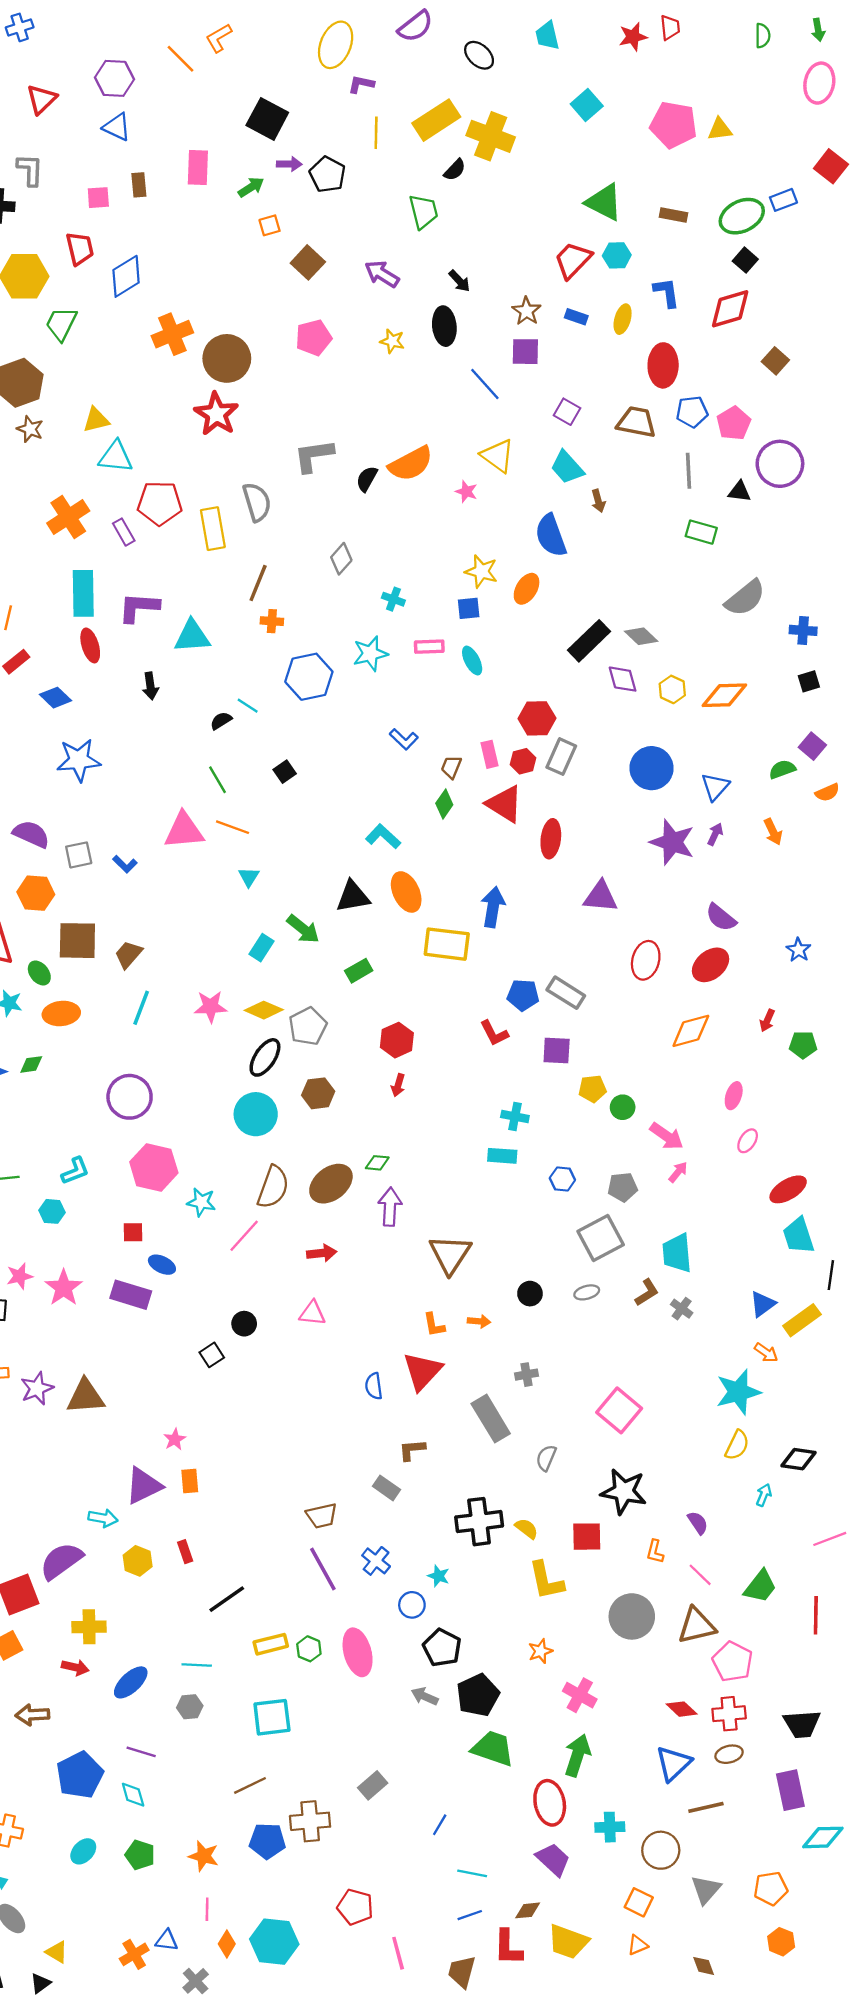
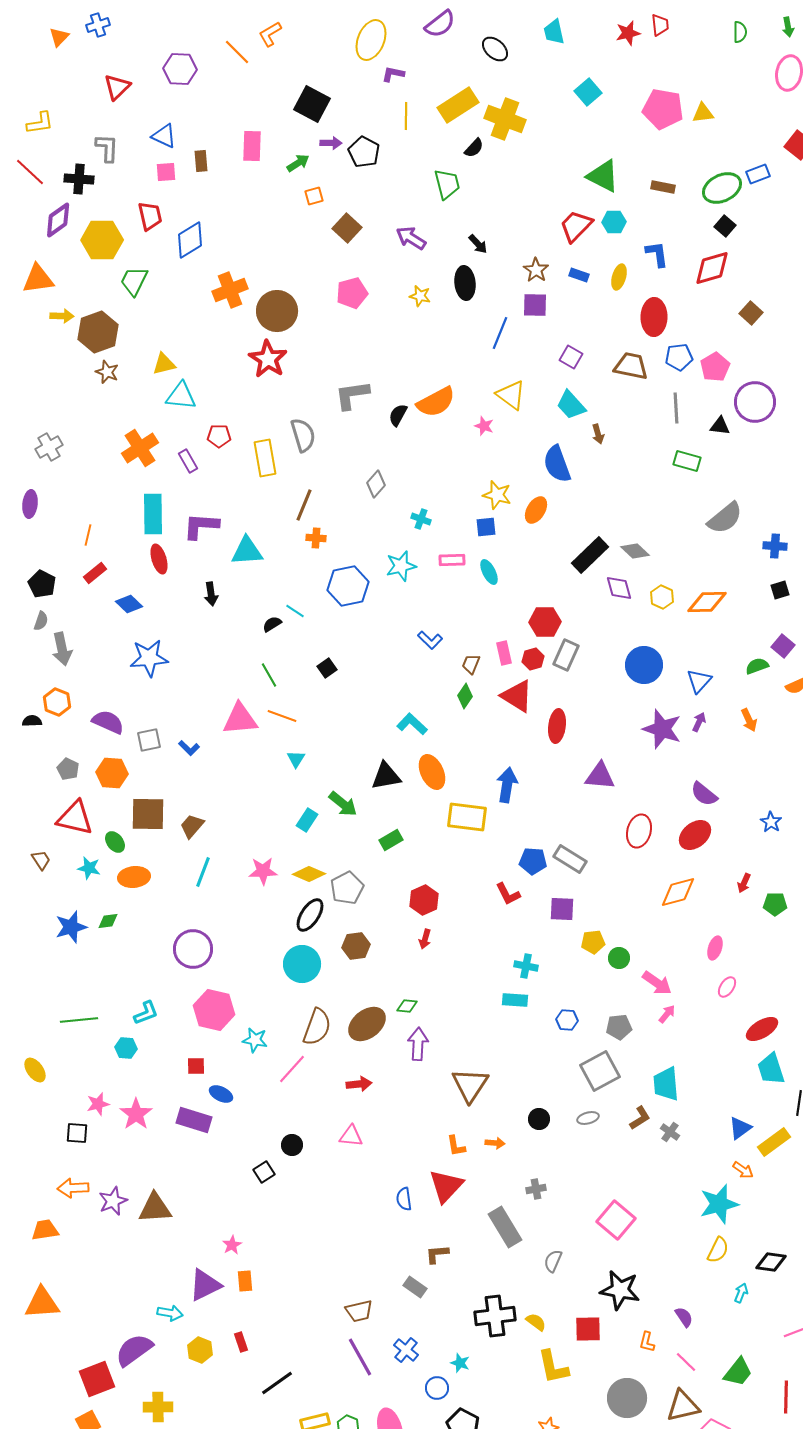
blue triangle: (117, 127) -> (164, 136), moved
blue line: (485, 384) -> (500, 333), turned 64
red pentagon: (160, 503) -> (219, 436), size x0.6

